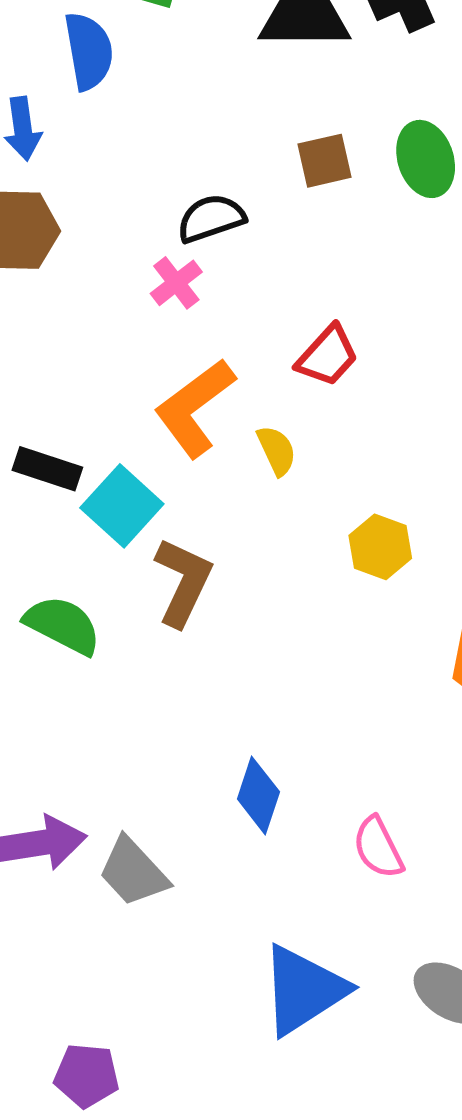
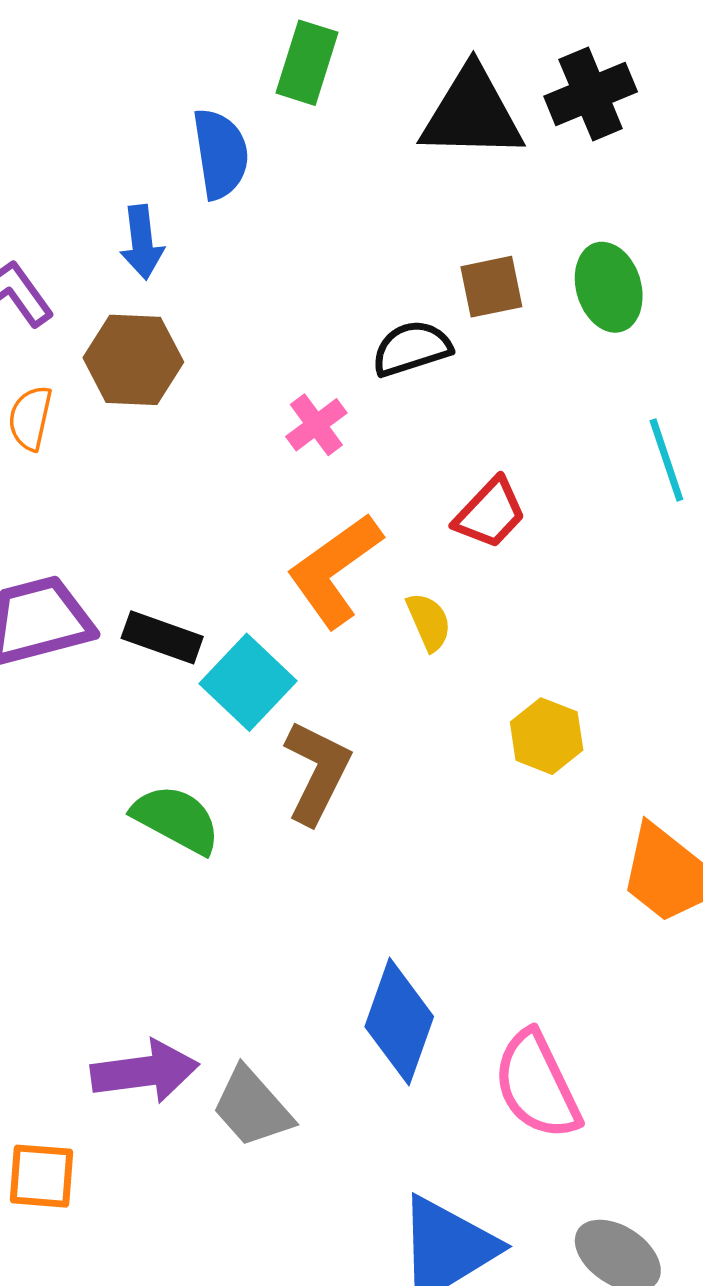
black semicircle: (211, 218) -> (412, 348), moved
blue diamond: (258, 795) -> (399, 1022), size x1.4
pink semicircle: (378, 848) -> (537, 1085), size x1.5

